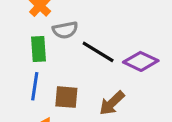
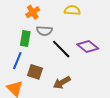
purple diamond: (141, 61) -> (88, 47), moved

